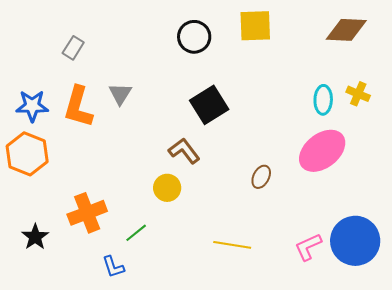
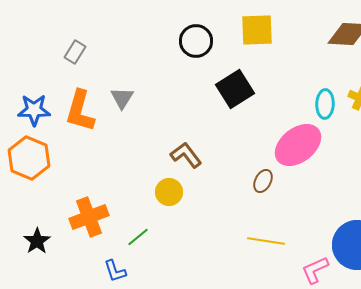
black square: (209, 105) -> (235, 89), moved
pink ellipse: (322, 151) -> (298, 145), moved
yellow line: (232, 245) -> (266, 241), moved
pink L-shape: (308, 247) -> (315, 270), moved

